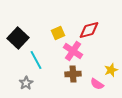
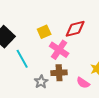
gray star: (26, 83) -> (41, 82), moved

